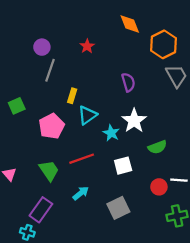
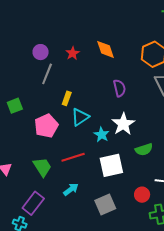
orange diamond: (130, 24) -> (105, 49), moved
red star: (87, 46) -> (73, 53), moved
white square: (123, 166) -> (111, 165), size x1.4
red circle: (159, 187) -> (142, 195), moved

